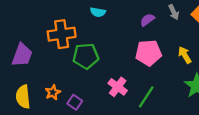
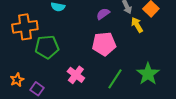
yellow arrow: (185, 55) -> (137, 25), moved
green line: (146, 97) -> (115, 79), moved

